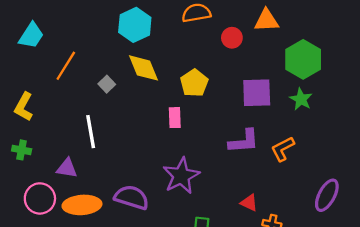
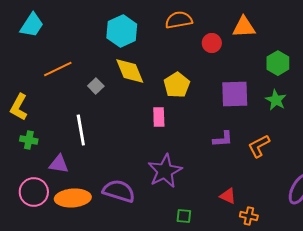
cyan trapezoid: (31, 36) -> (32, 25), moved
green hexagon: (303, 59) -> (278, 63), size x0.7
orange line: (66, 66) -> (58, 69), turned 32
purple L-shape: (244, 141) -> (223, 139), size x0.7
green cross: (22, 150) -> (29, 140), moved

